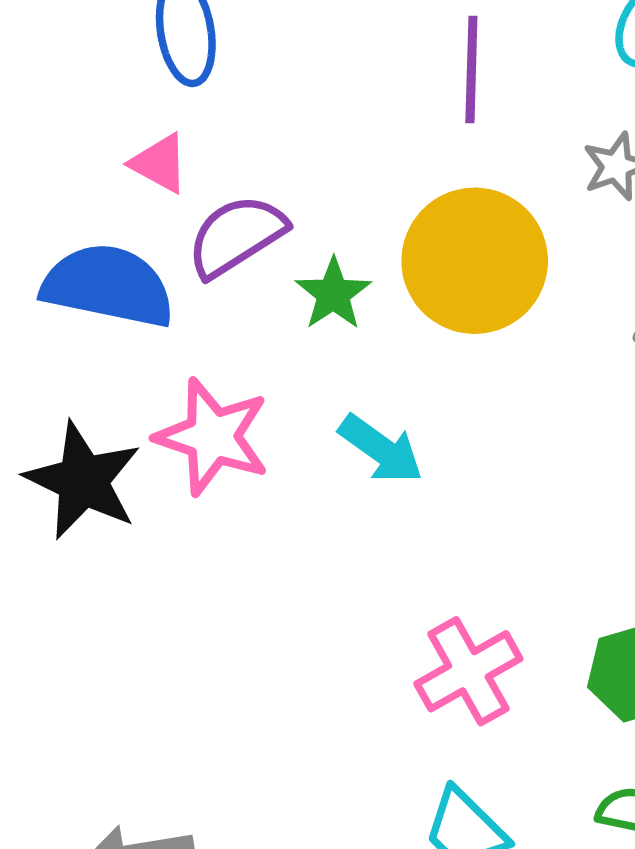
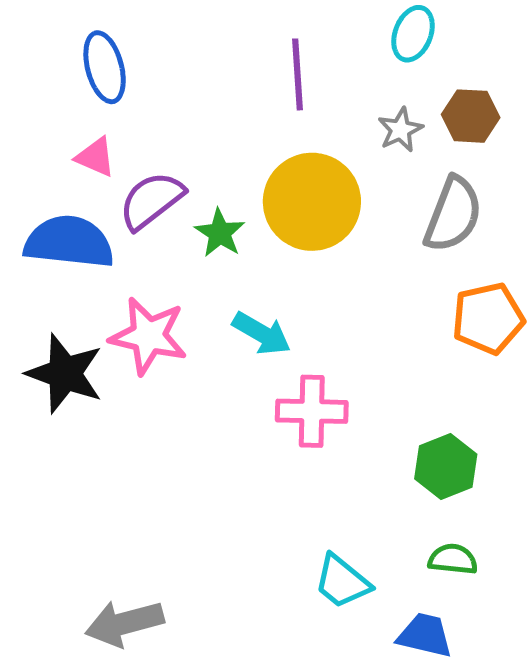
pink cross: (468, 671) -> (312, 411), moved, turned 36

